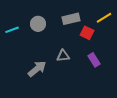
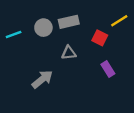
gray rectangle: (71, 19) -> (69, 22), moved
gray triangle: (63, 56) -> (69, 53), moved

